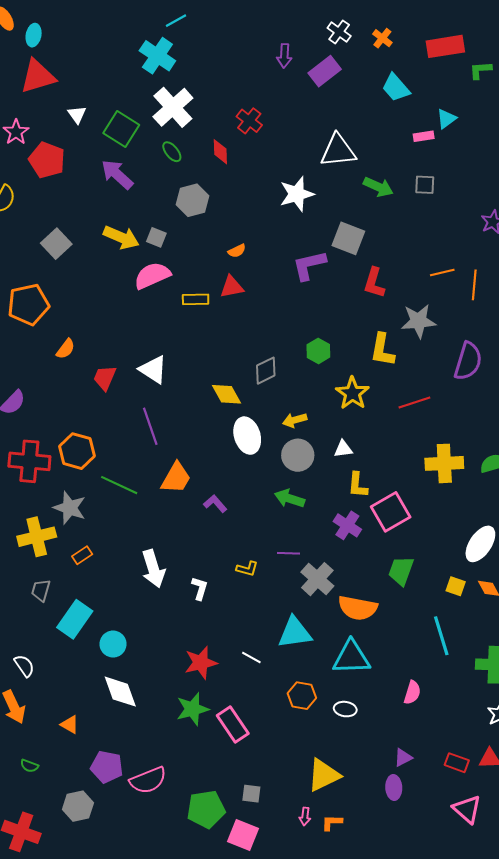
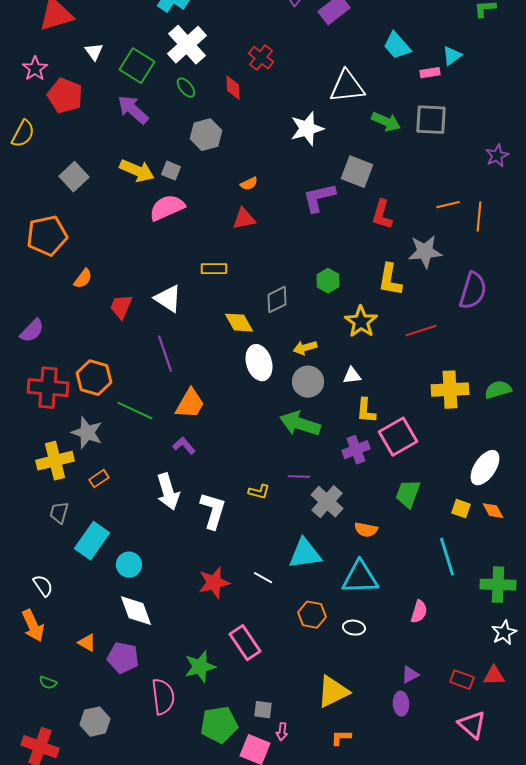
cyan trapezoid: (396, 88) -> (397, 46), moved
gray square: (425, 185) -> (431, 120), size x1.6
yellow rectangle: (196, 299) -> (214, 269), moved
green arrow: (290, 499) -> (300, 424), size x1.4
purple L-shape: (215, 504) -> (184, 446), moved
purple cross: (347, 525) -> (356, 450), turned 36
white L-shape: (200, 588) -> (213, 511), size x1.6
orange semicircle: (358, 608) -> (366, 530), size x0.6
green star: (192, 709) -> (200, 667), moved
purple pentagon: (107, 767) -> (123, 658), moved
pink semicircle: (148, 780) -> (163, 697), turned -75
pink arrow: (305, 816) -> (282, 732), moved

